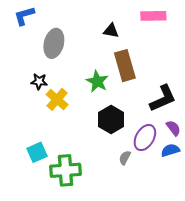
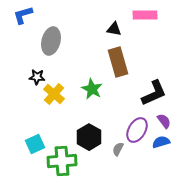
black triangle: (111, 31) -> (114, 29), moved
green star: (97, 81) -> (92, 89), moved
black hexagon: (111, 120) -> (89, 137), moved

